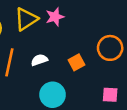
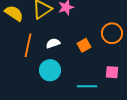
cyan circle: (53, 95) -> (50, 70), moved

